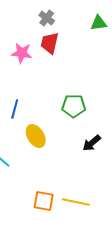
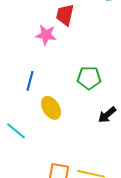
pink star: (22, 53) -> (46, 35), moved

